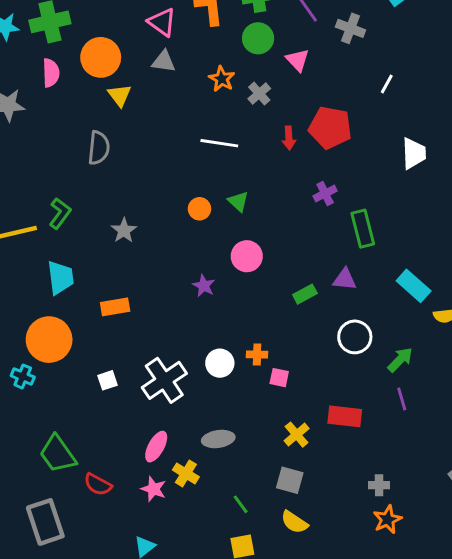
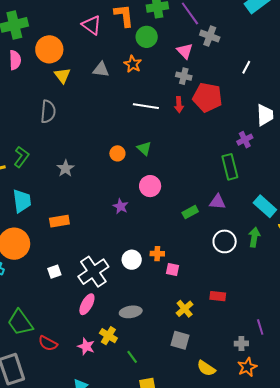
gray cross: (351, 28) -> (210, 36), moved
green circle: (258, 38) -> (147, 37), moved
gray triangle: (164, 61) -> (101, 69), moved
gray cross: (259, 94) -> (184, 76), moved, turned -35
white line: (219, 143) -> (146, 106), moved
purple cross: (325, 194) -> (245, 140), moved
green arrow: (400, 360) -> (254, 237), moved, turned -36
purple line: (402, 399) -> (260, 327), moved
red rectangle: (345, 416) -> (218, 296), size x0.7
pink ellipse: (156, 447) -> (87, 304), moved
green line: (241, 504) -> (132, 357), moved
yellow semicircle: (294, 522) -> (206, 368), moved

